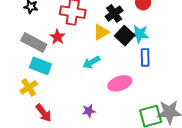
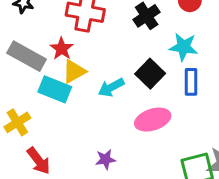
yellow triangle: (101, 32) -> (74, 71), moved
black square: (125, 36) -> (150, 74), moved
cyan rectangle: (40, 66) -> (55, 89), moved

